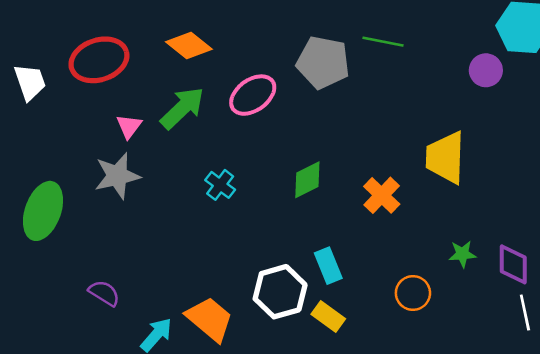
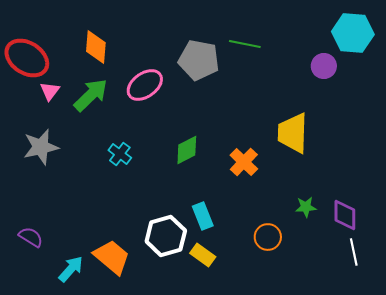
orange diamond: (189, 46) -> (96, 47), turned 56
red ellipse: (99, 60) -> (27, 58), turned 51
pink triangle: (129, 126) -> (50, 91), moved

